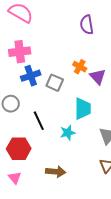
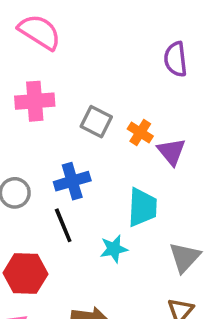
purple semicircle: (87, 25) -> (175, 59), moved
blue cross: (31, 76) -> (72, 181), moved
gray square: (55, 83) -> (96, 122), moved

